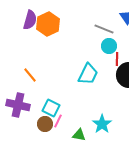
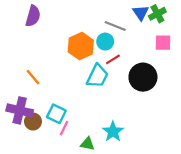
orange hexagon: (48, 24) -> (81, 46), moved
cyan circle: (109, 46) -> (105, 42), moved
red line: (117, 59) -> (113, 59), moved, turned 56
brown circle: (45, 124) -> (33, 122), moved

